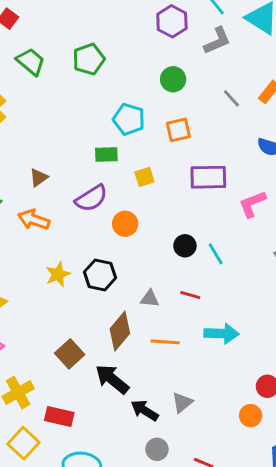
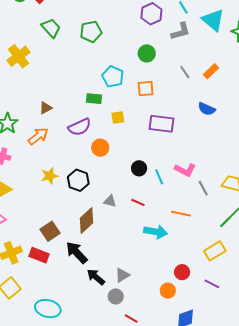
pink L-shape: (252, 204) -> (185, 170), moved, turned -140
orange arrow: (34, 220) -> (38, 136), turned 115
orange line: (165, 342) -> (181, 214), moved
red rectangle: (59, 416) -> (39, 255), moved
gray circle: (157, 449) -> (116, 296), moved

